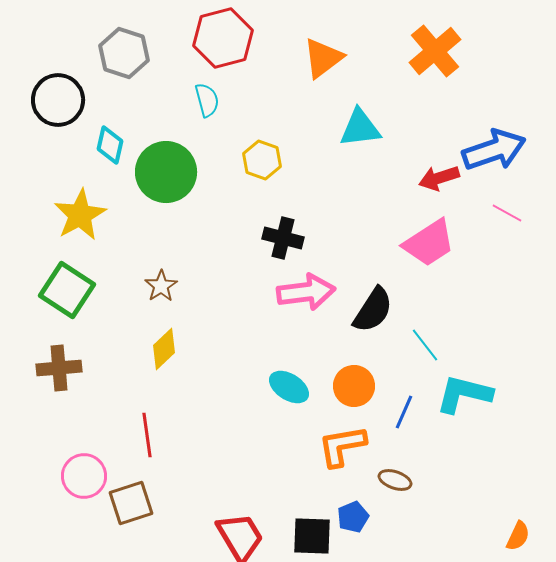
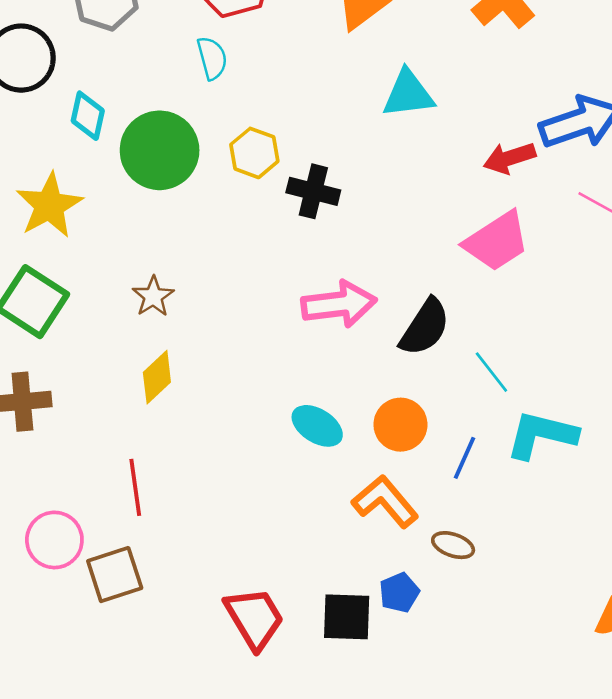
yellow hexagon: (262, 160) -> (254, 153), moved
black cross: (283, 238) -> (313, 191), moved
orange L-shape: (342, 446) -> (385, 502), turned 60

